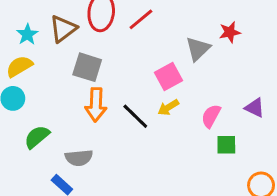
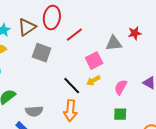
red line: (141, 19) -> (74, 35), moved
gray triangle: (198, 49) -> (114, 43), turned 36
orange arrow: (96, 105) -> (70, 111), moved
green square: (226, 145) -> (120, 114), moved

